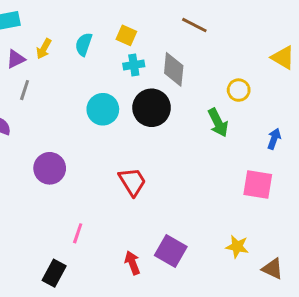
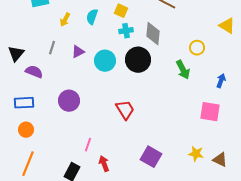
purple triangle: (16, 59) -> (78, 52), moved
red arrow: (132, 263) -> (104, 164), moved
brown triangle: (273, 269) -> (220, 160), moved

